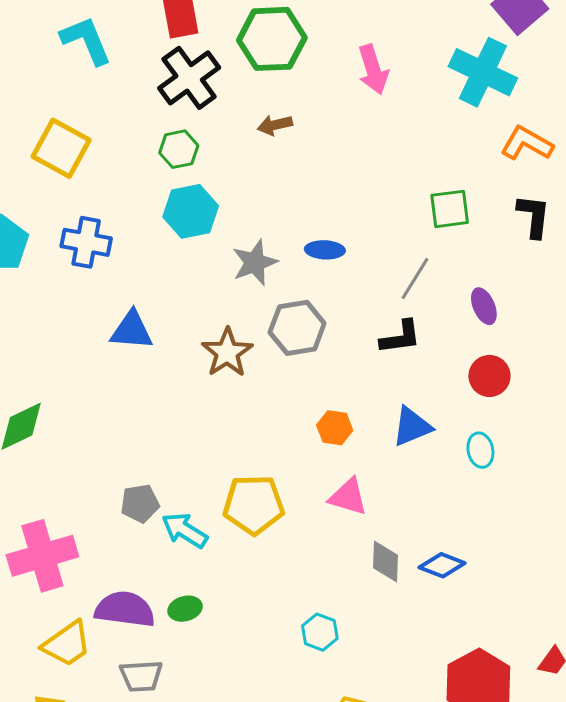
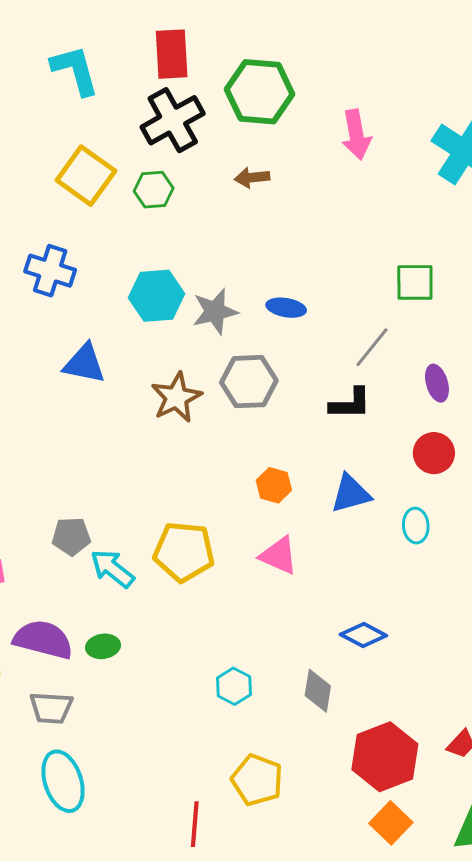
yellow square: (61, 148) -> (86, 176), moved
cyan hexagon: (191, 211) -> (156, 296), moved
gray diamond: (385, 562) -> (318, 691), moved

